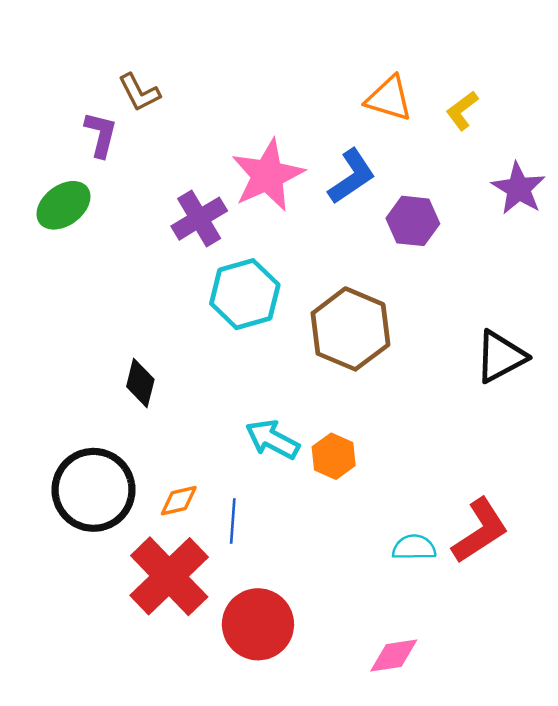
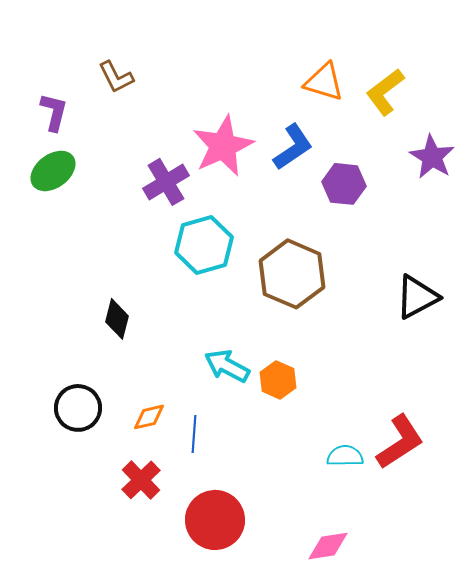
yellow L-shape: (462, 110) -> (385, 92), size x1.4
purple L-shape: (101, 134) -> (54, 112), moved
black circle: (94, 490) -> (78, 408), size x0.7
red cross: (169, 576) -> (141, 480), size x0.6

